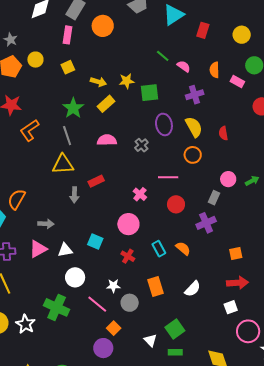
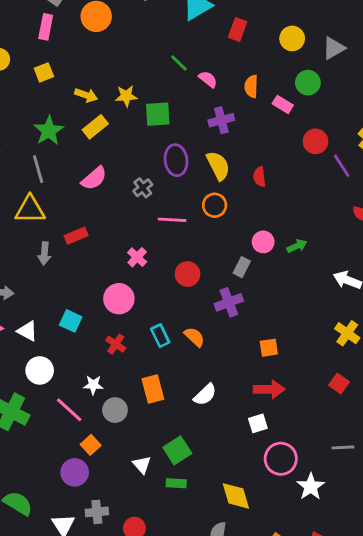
pink semicircle: (107, 140) -> (94, 178), turned 138
pink line: (168, 177) -> (172, 220), moved
white triangle: (65, 250) -> (27, 331), turned 35

